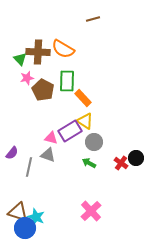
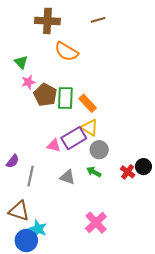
brown cross: (38, 52) -> (47, 21), moved
green rectangle: (67, 81) -> (65, 98), moved
gray triangle: (48, 155) -> (67, 177), moved
brown triangle: (18, 212) -> (19, 211), moved

